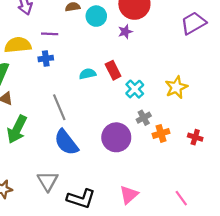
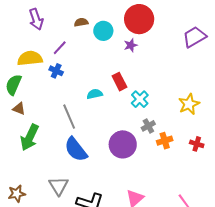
purple line: (50, 34) -> (60, 48), turned -49
blue cross: (46, 58) -> (56, 71), turned 32
cyan semicircle: (88, 74) -> (95, 94), moved
yellow star: (176, 87) -> (189, 104), moved

